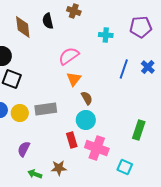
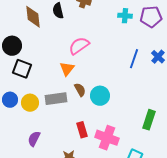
cyan cross: (106, 35) -> (125, 16), moved
orange triangle: (74, 79) -> (67, 69), moved
brown semicircle: (87, 98) -> (80, 90), moved
cyan circle: (86, 120) -> (100, 96), moved

